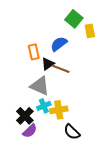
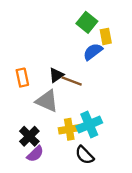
blue semicircle: (59, 44) -> (93, 52), moved
orange rectangle: (34, 52) -> (22, 78), moved
cyan cross: (44, 106) -> (89, 125), moved, size x1.5

